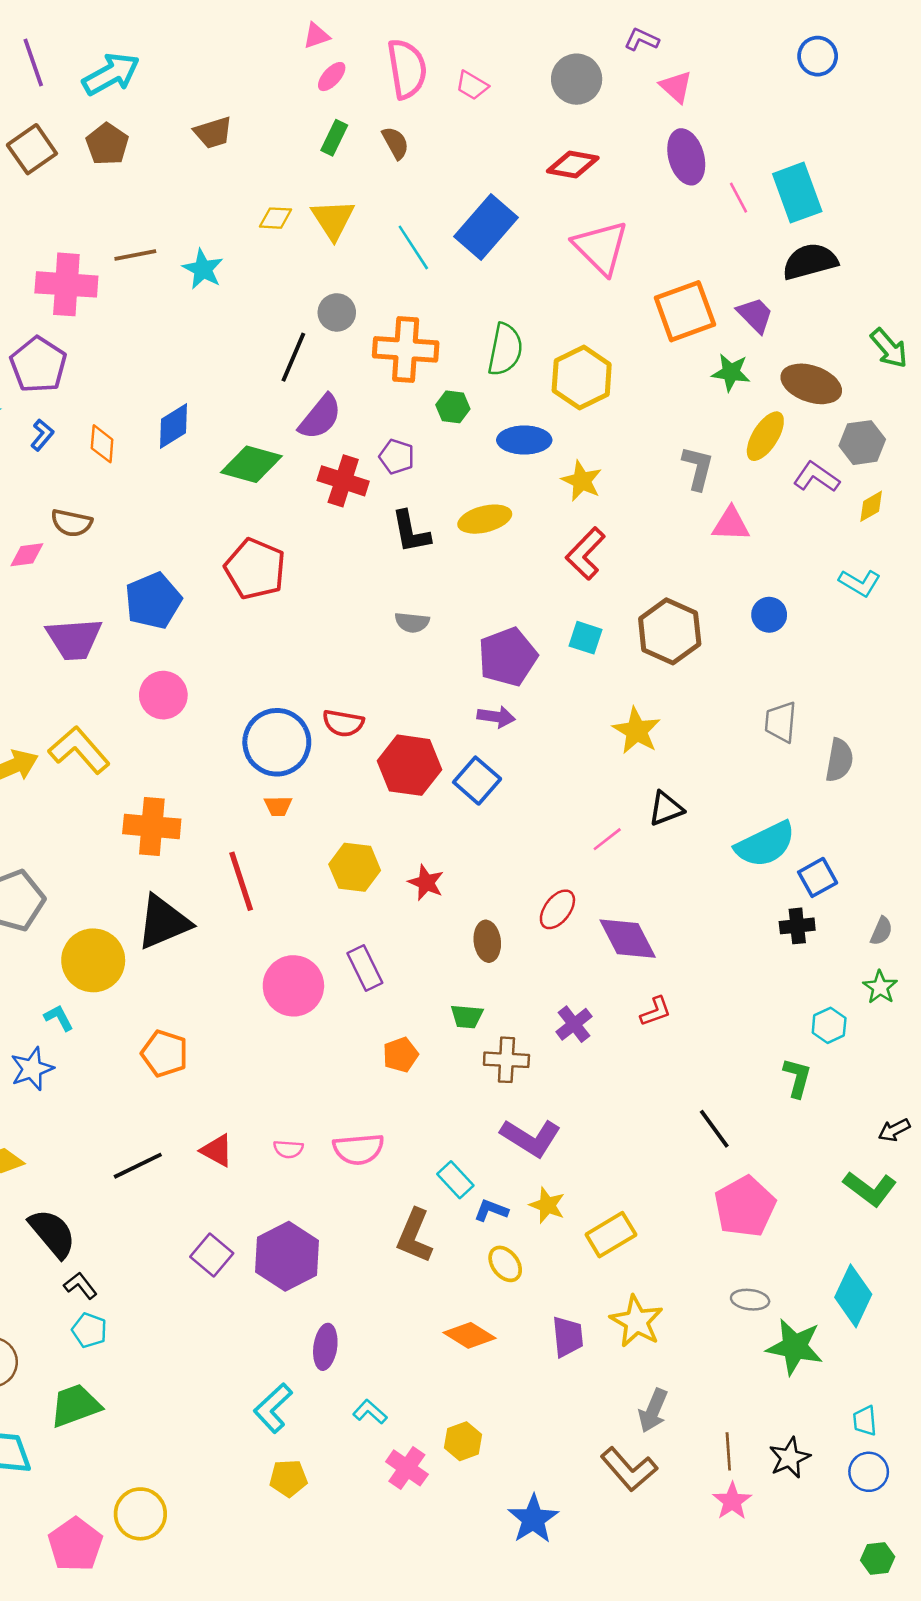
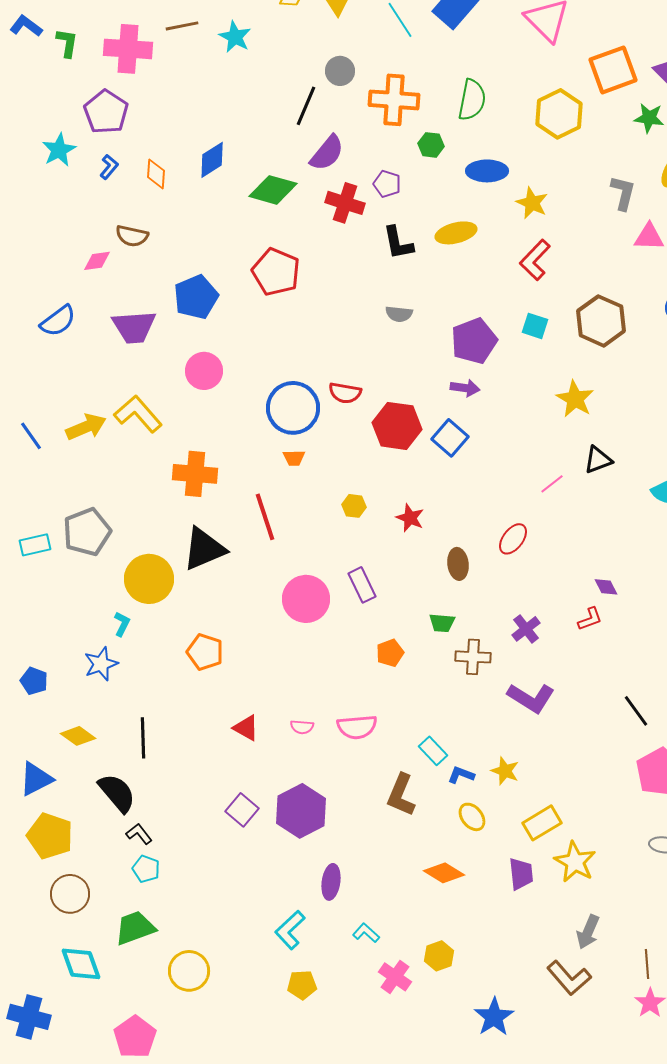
yellow hexagon: (582, 378) -> (559, 114), moved
yellow hexagon: (355, 867) -> (354, 506), size x0.6
purple diamond: (628, 939) -> (606, 587), moved, size x0.5
cyan L-shape: (59, 1018) -> (122, 624), turned 55
purple L-shape: (531, 1138) -> (531, 698), moved
black line: (138, 1166) -> (143, 738), moved, turned -66
yellow rectangle: (611, 1235) -> (542, 823), moved
yellow circle: (140, 1514) -> (189, 971), moved

